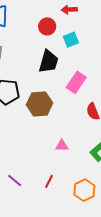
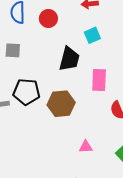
red circle: (47, 26) -> (48, 18), moved
pink rectangle: (76, 82) -> (99, 80), turned -30

